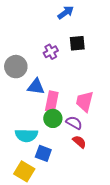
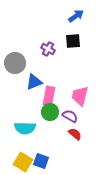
blue arrow: (66, 13) -> (76, 16), moved
purple cross: (51, 52) -> (48, 49), turned -32
blue triangle: (36, 87) -> (34, 82), turned -30
blue square: (43, 153) -> (41, 161), moved

